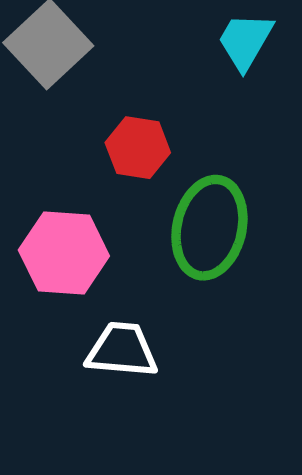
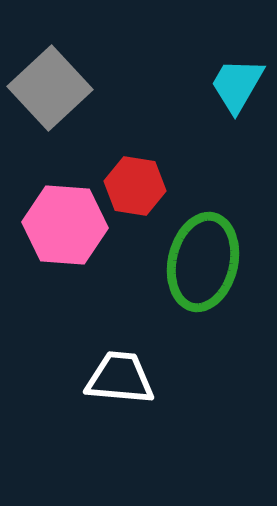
pink hexagon: (64, 253) -> (65, 225), moved

